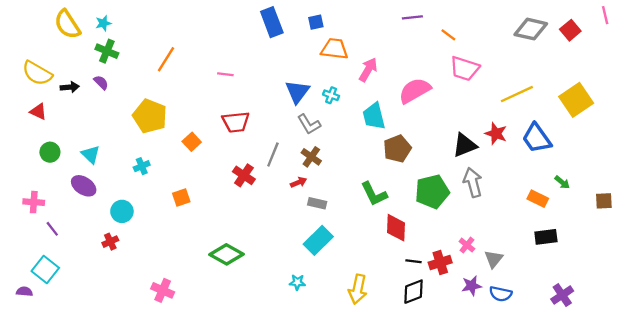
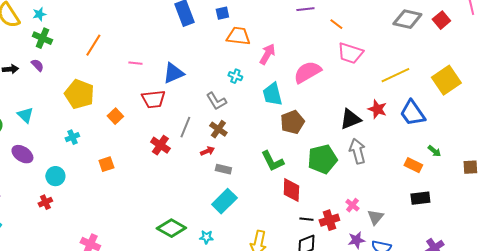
pink line: (225, 74) -> (135, 63), moved
blue triangle: (297, 92) -> (173, 73), moved, turned 30
cyan triangle: (91, 154) -> (25, 115), moved
green diamond: (226, 254) -> (171, 228), moved

